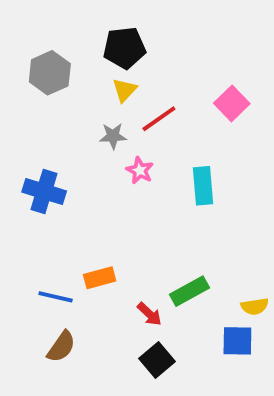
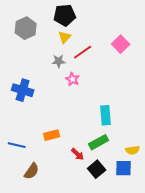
cyan rectangle: (203, 186) -> (106, 115), moved
blue line: (56, 297) -> (17, 145), moved
black square: (157, 360) -> (97, 169), moved

